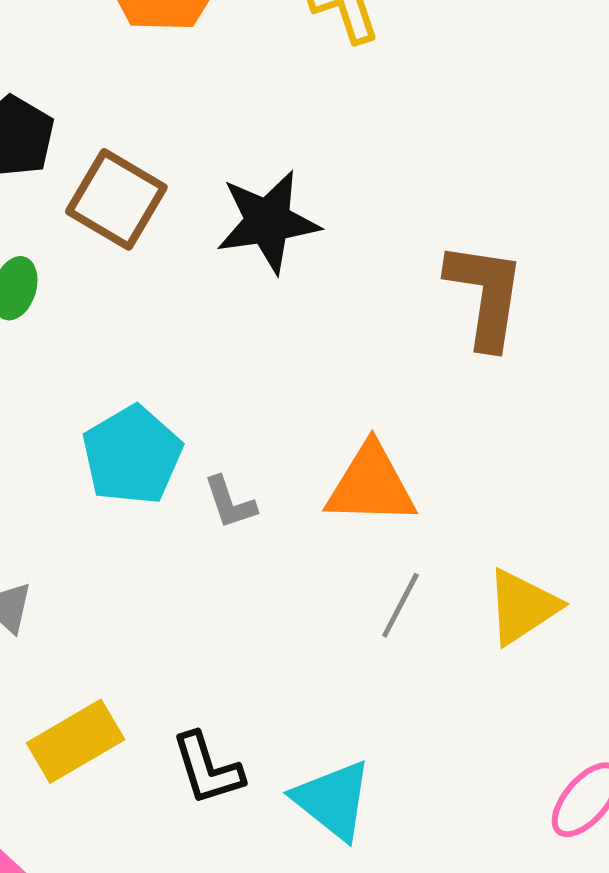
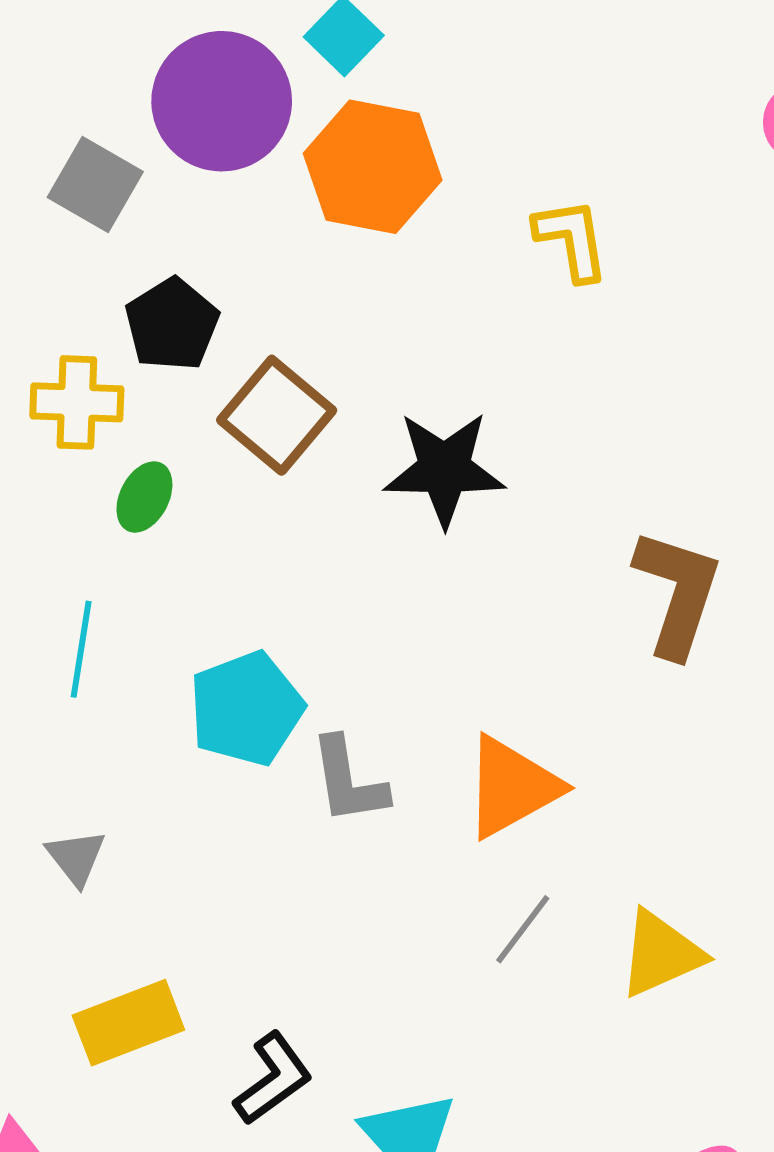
orange triangle: (371, 485) -> (512, 787), turned -40
gray L-shape: (230, 503) -> (348, 781), size x1.4
black L-shape: (207, 769) -> (273, 1079), turned -118

